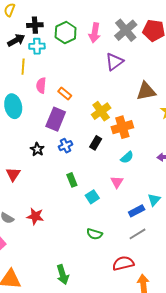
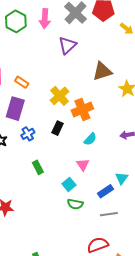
cyan square: (92, 197) -> (69, 184), moved
green semicircle: (94, 234) -> (75, 204), moved
gray line: (138, 234) -> (109, 214), turned 30

